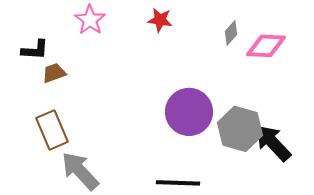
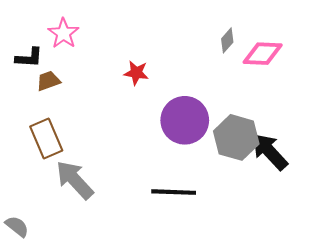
pink star: (90, 20) -> (63, 33), moved
red star: (160, 20) -> (136, 73), moved

